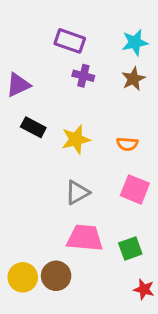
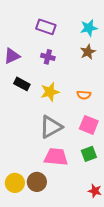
purple cross: (83, 76) -> (48, 57), moved
gray triangle: (77, 192) -> (51, 127), size x1.4
green square: (130, 249) -> (89, 154), moved

